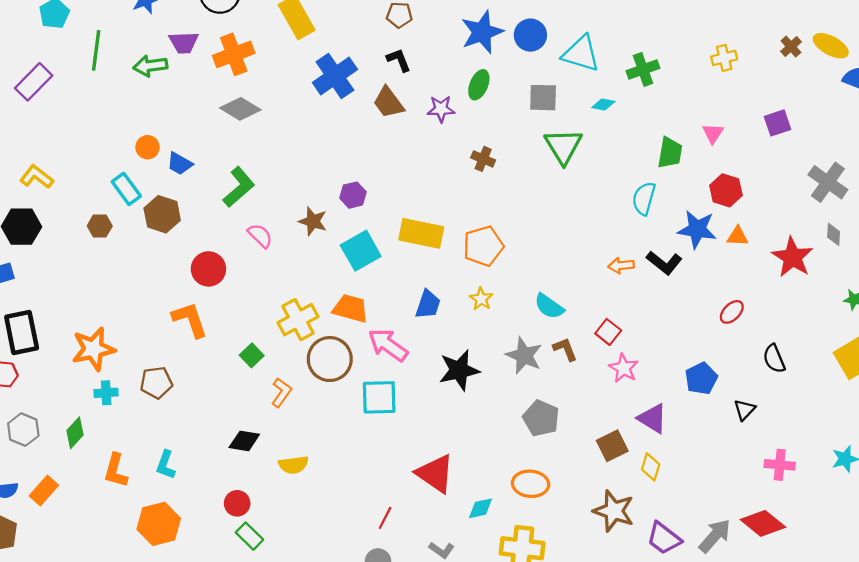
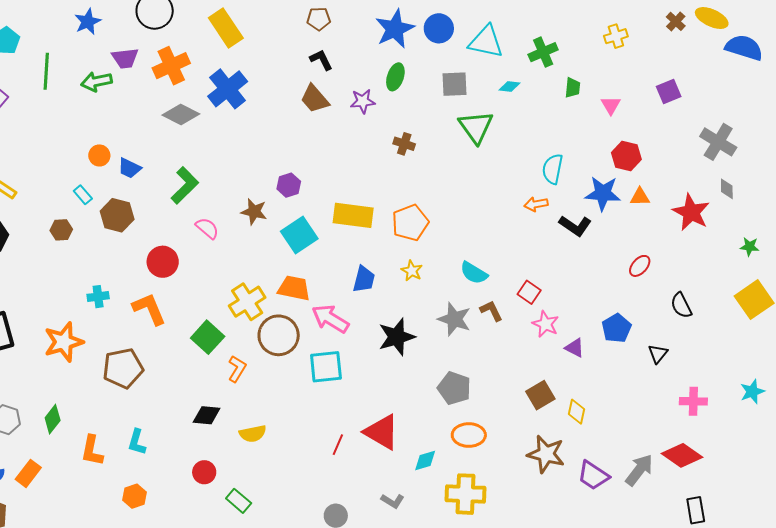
blue cross: (335, 76) -> (228, 89), moved
green trapezoid: (670, 153) -> (573, 88), moved, size x0.7
cyan rectangle: (126, 189) -> (83, 195), size x0.7
orange arrow: (621, 265) -> (536, 204), moved
green square: (252, 355) -> (208, 337), size x1.5
brown pentagon: (156, 383) -> (123, 368), size x1.4
cyan cross: (106, 393) -> (98, 297), moved
gray pentagon: (541, 418) -> (454, 388), moved
purple triangle: (652, 418) -> (575, 348), moved, size x0.7
red line: (385, 518) -> (338, 445), moved
orange hexagon: (159, 524) -> (135, 496), size x0.6
green rectangle: (249, 536) -> (239, 501), moved

